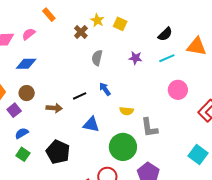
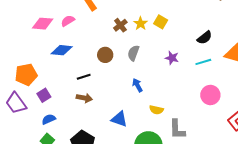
yellow star: (97, 20) -> (141, 24), moved
brown circle: (27, 93) -> (105, 55), moved
black line: (80, 96) -> (84, 77), moved

